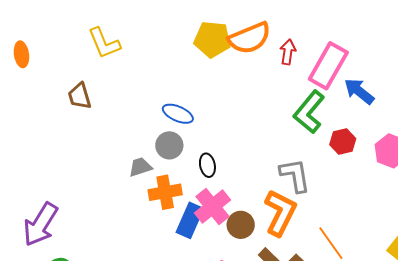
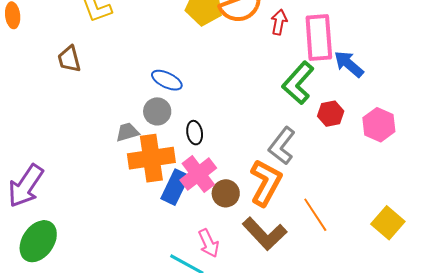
pink rectangle: (328, 66) -> (319, 37), turned -36
gray L-shape: (295, 175) -> (282, 146), turned -135
orange cross: (165, 192) -> (151, 158), size x1.4

